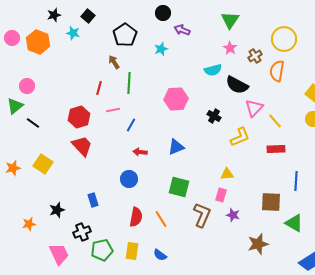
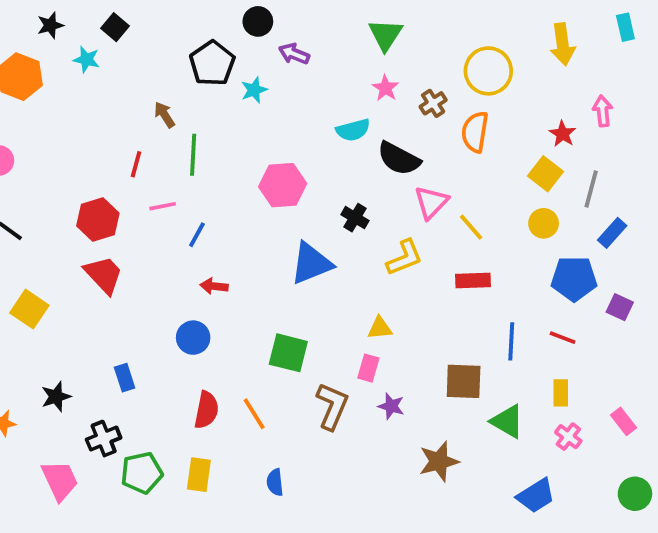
black pentagon: (125, 35) -> (212, 63), moved
blue triangle: (176, 147) -> (311, 263), moved, size x1.4
blue semicircle: (160, 255) -> (275, 482), moved, turned 48

